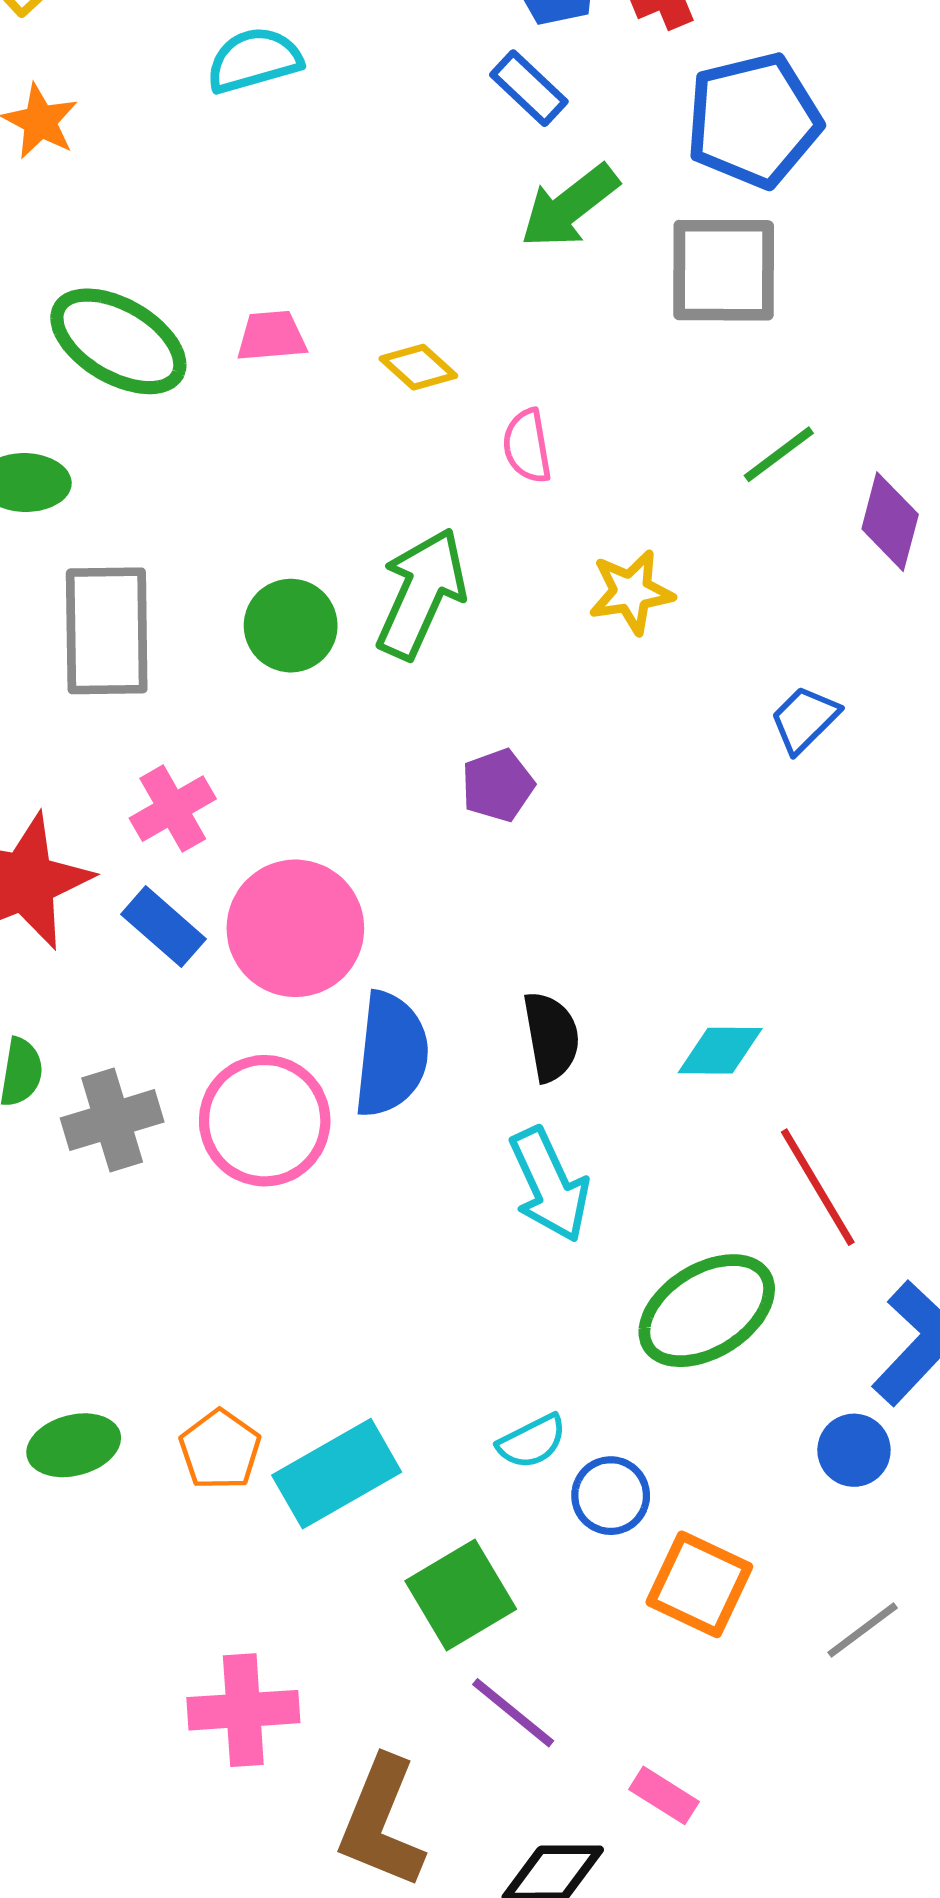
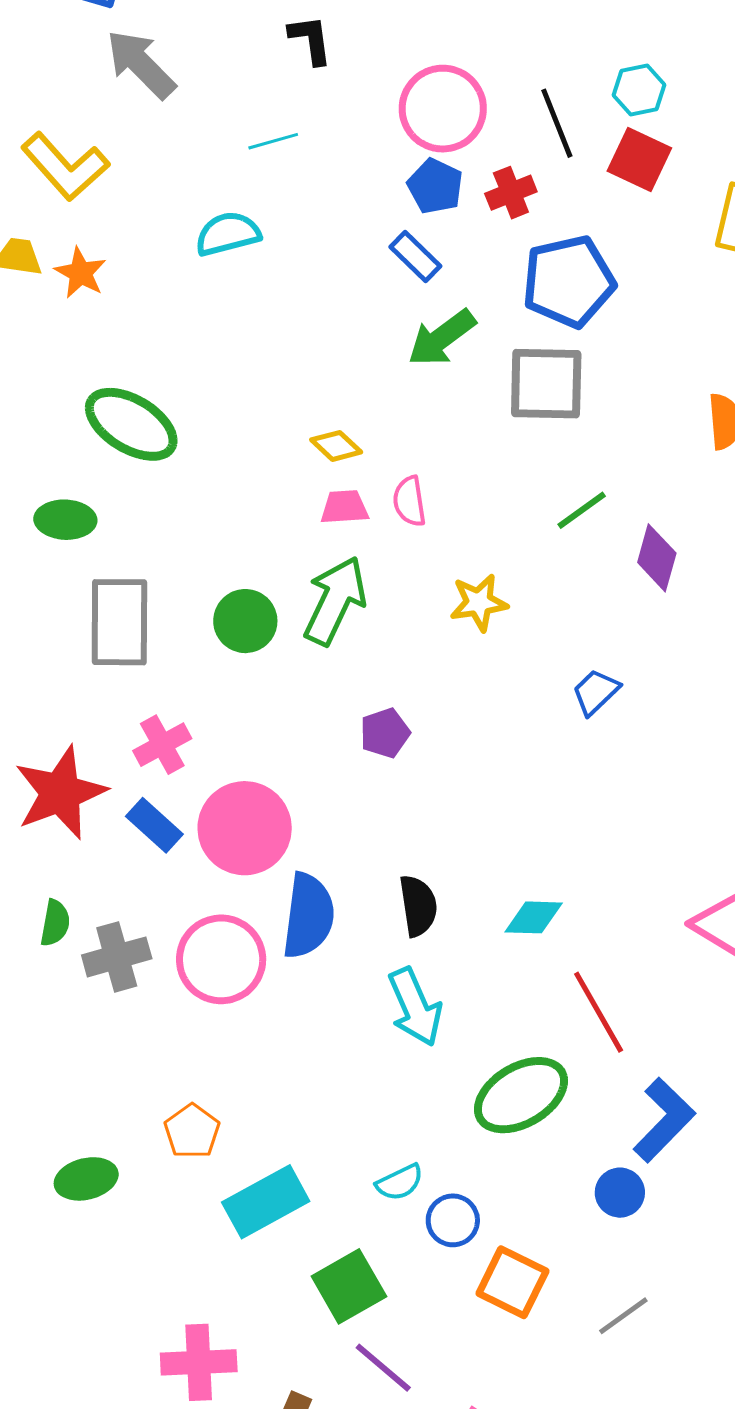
pink trapezoid: (271, 336) -> (344, 507), moved
orange pentagon: (220, 1450) -> (192, 1131), moved

